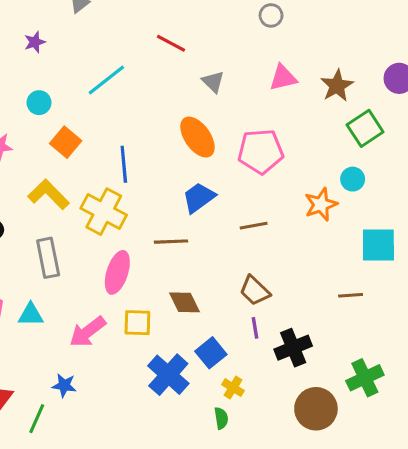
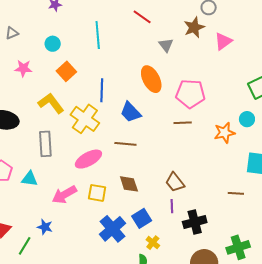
pink triangle: (283, 78) -> (223, 41), moved, turned -30
cyan line: (106, 80) -> (98, 35), turned -64
brown star: (337, 86) -> (194, 27), moved
blue trapezoid: (199, 198) -> (131, 112), moved, turned -105
brown line: (254, 226) -> (183, 123), moved
pink ellipse: (117, 272) -> (88, 159), turned 36

